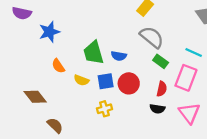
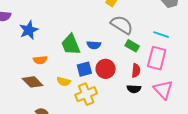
orange semicircle: (58, 66) -> (40, 60), turned -56
yellow semicircle: (81, 80) -> (64, 82), moved
brown diamond: (35, 97) -> (33, 82), moved
yellow cross: (105, 109) -> (86, 94), size x1.5

